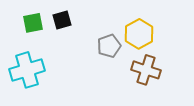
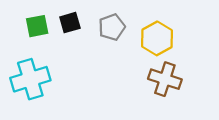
gray pentagon: (109, 46) -> (112, 27), moved

